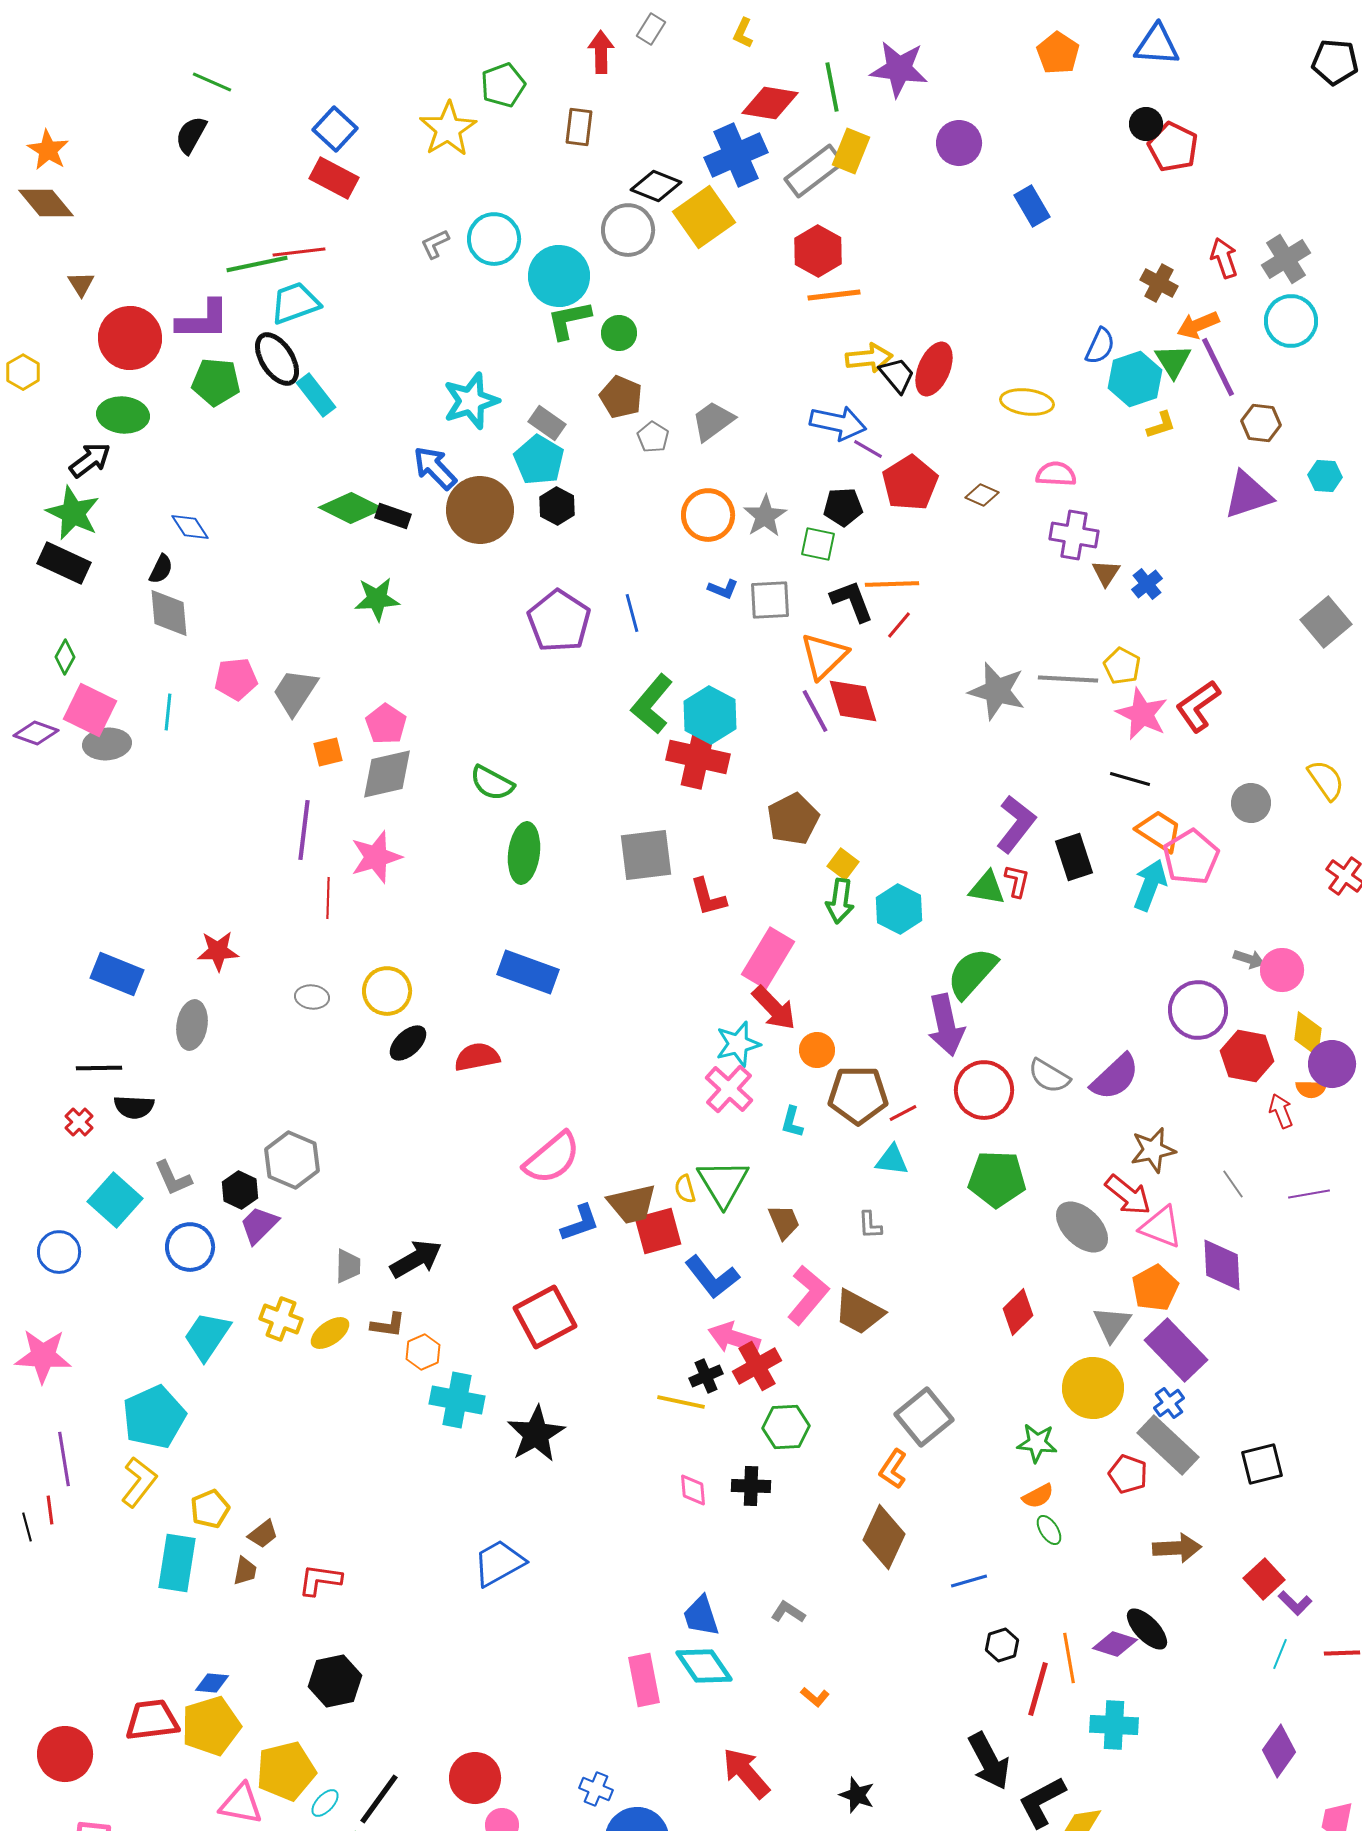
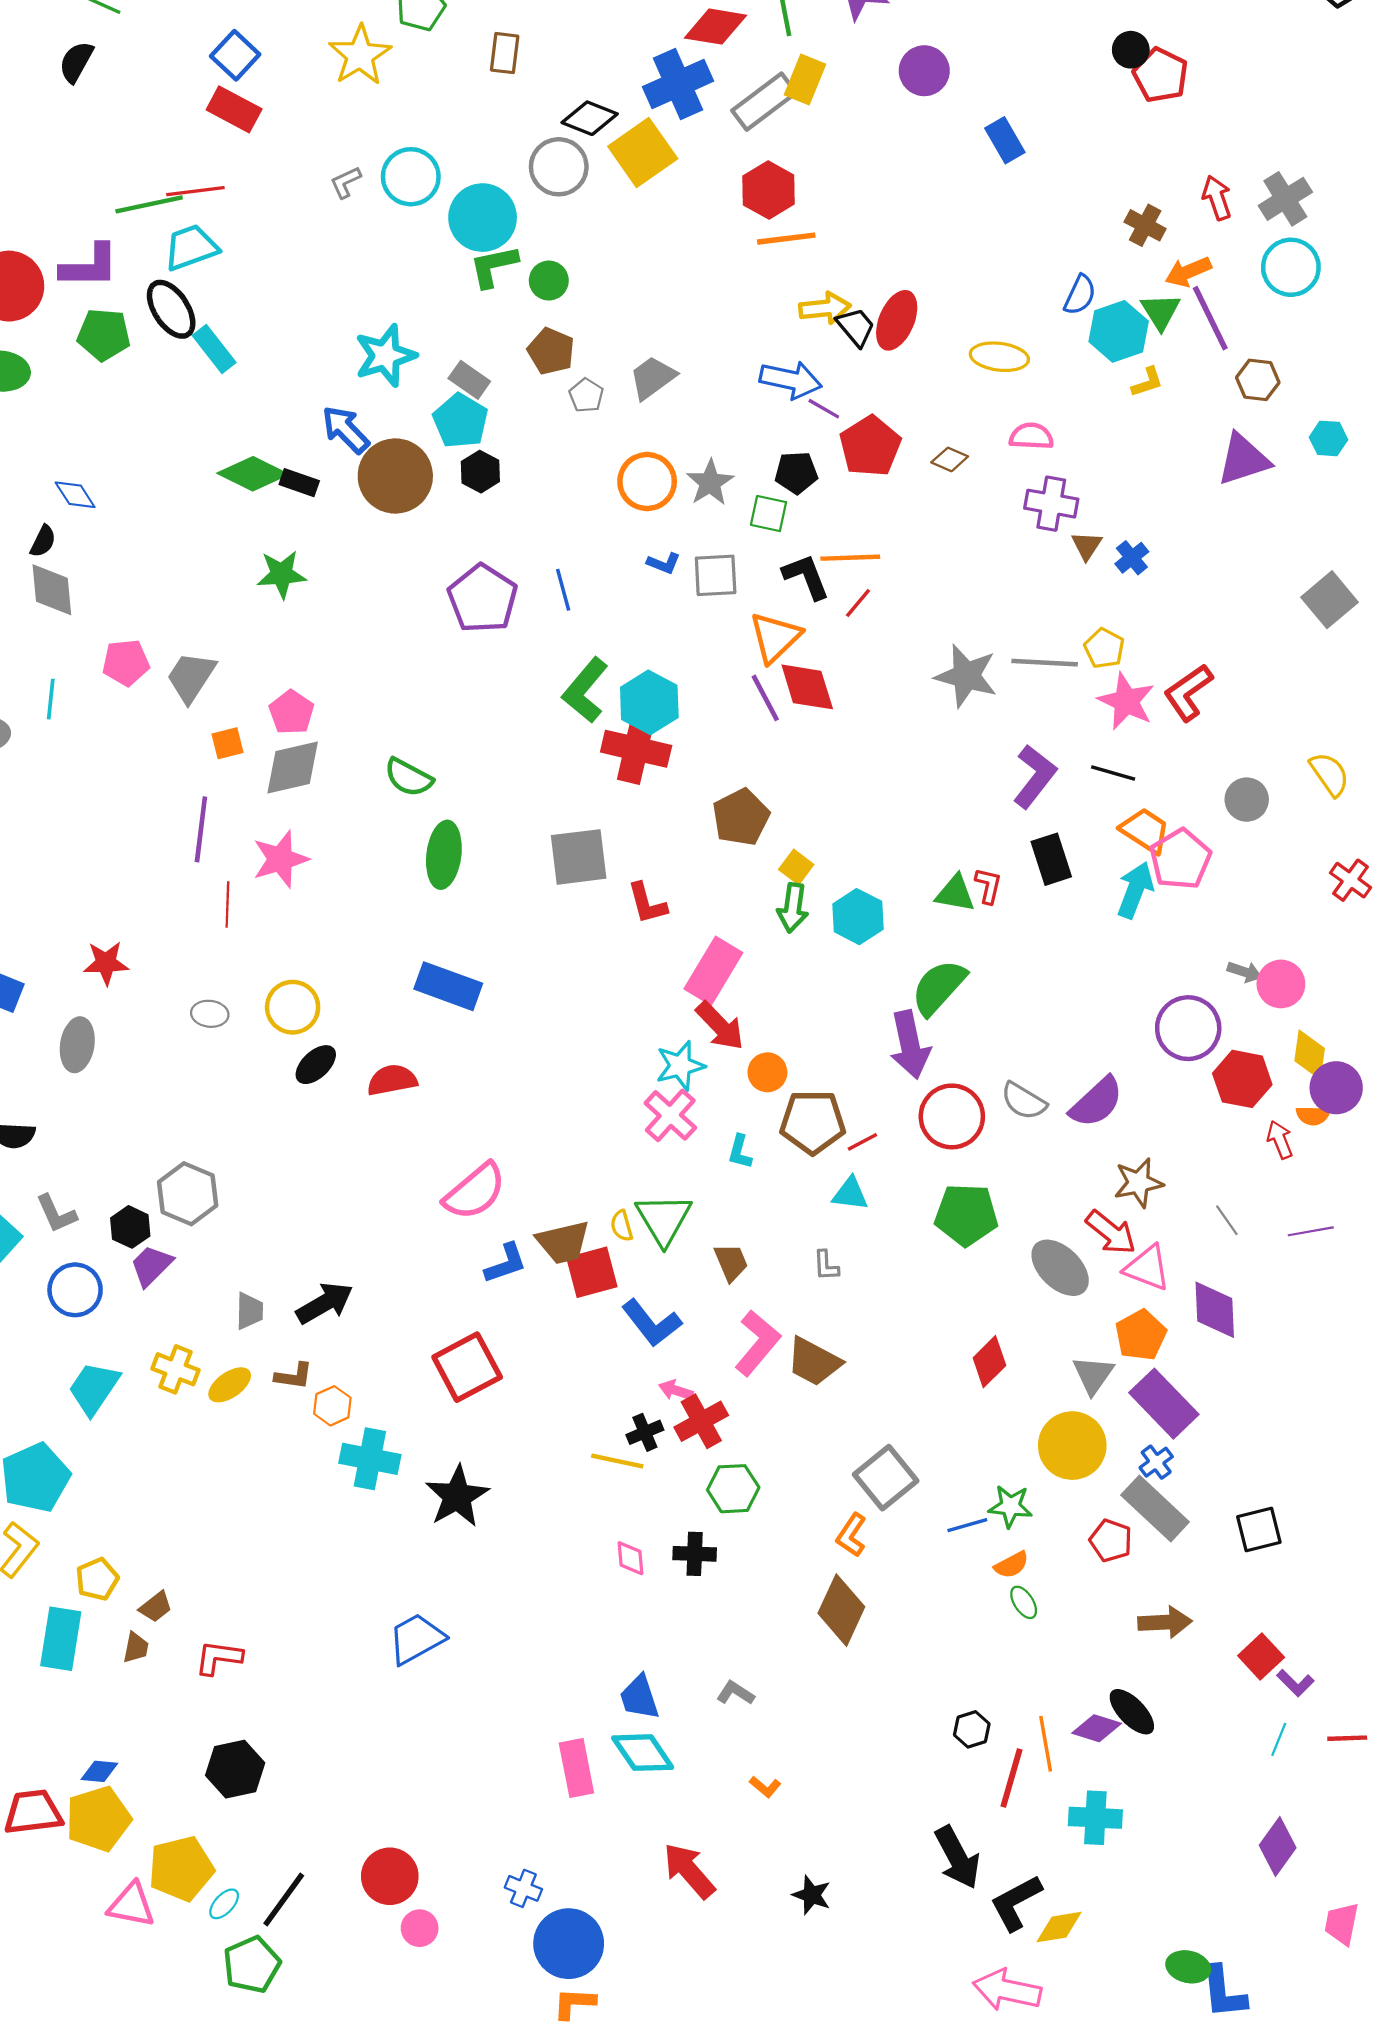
purple L-shape: (1016, 824) -> (1035, 776), moved
pink arrow: (734, 1338) -> (676, 1390), size x0.6
blue line: (969, 1581) -> (967, 1525), moved

